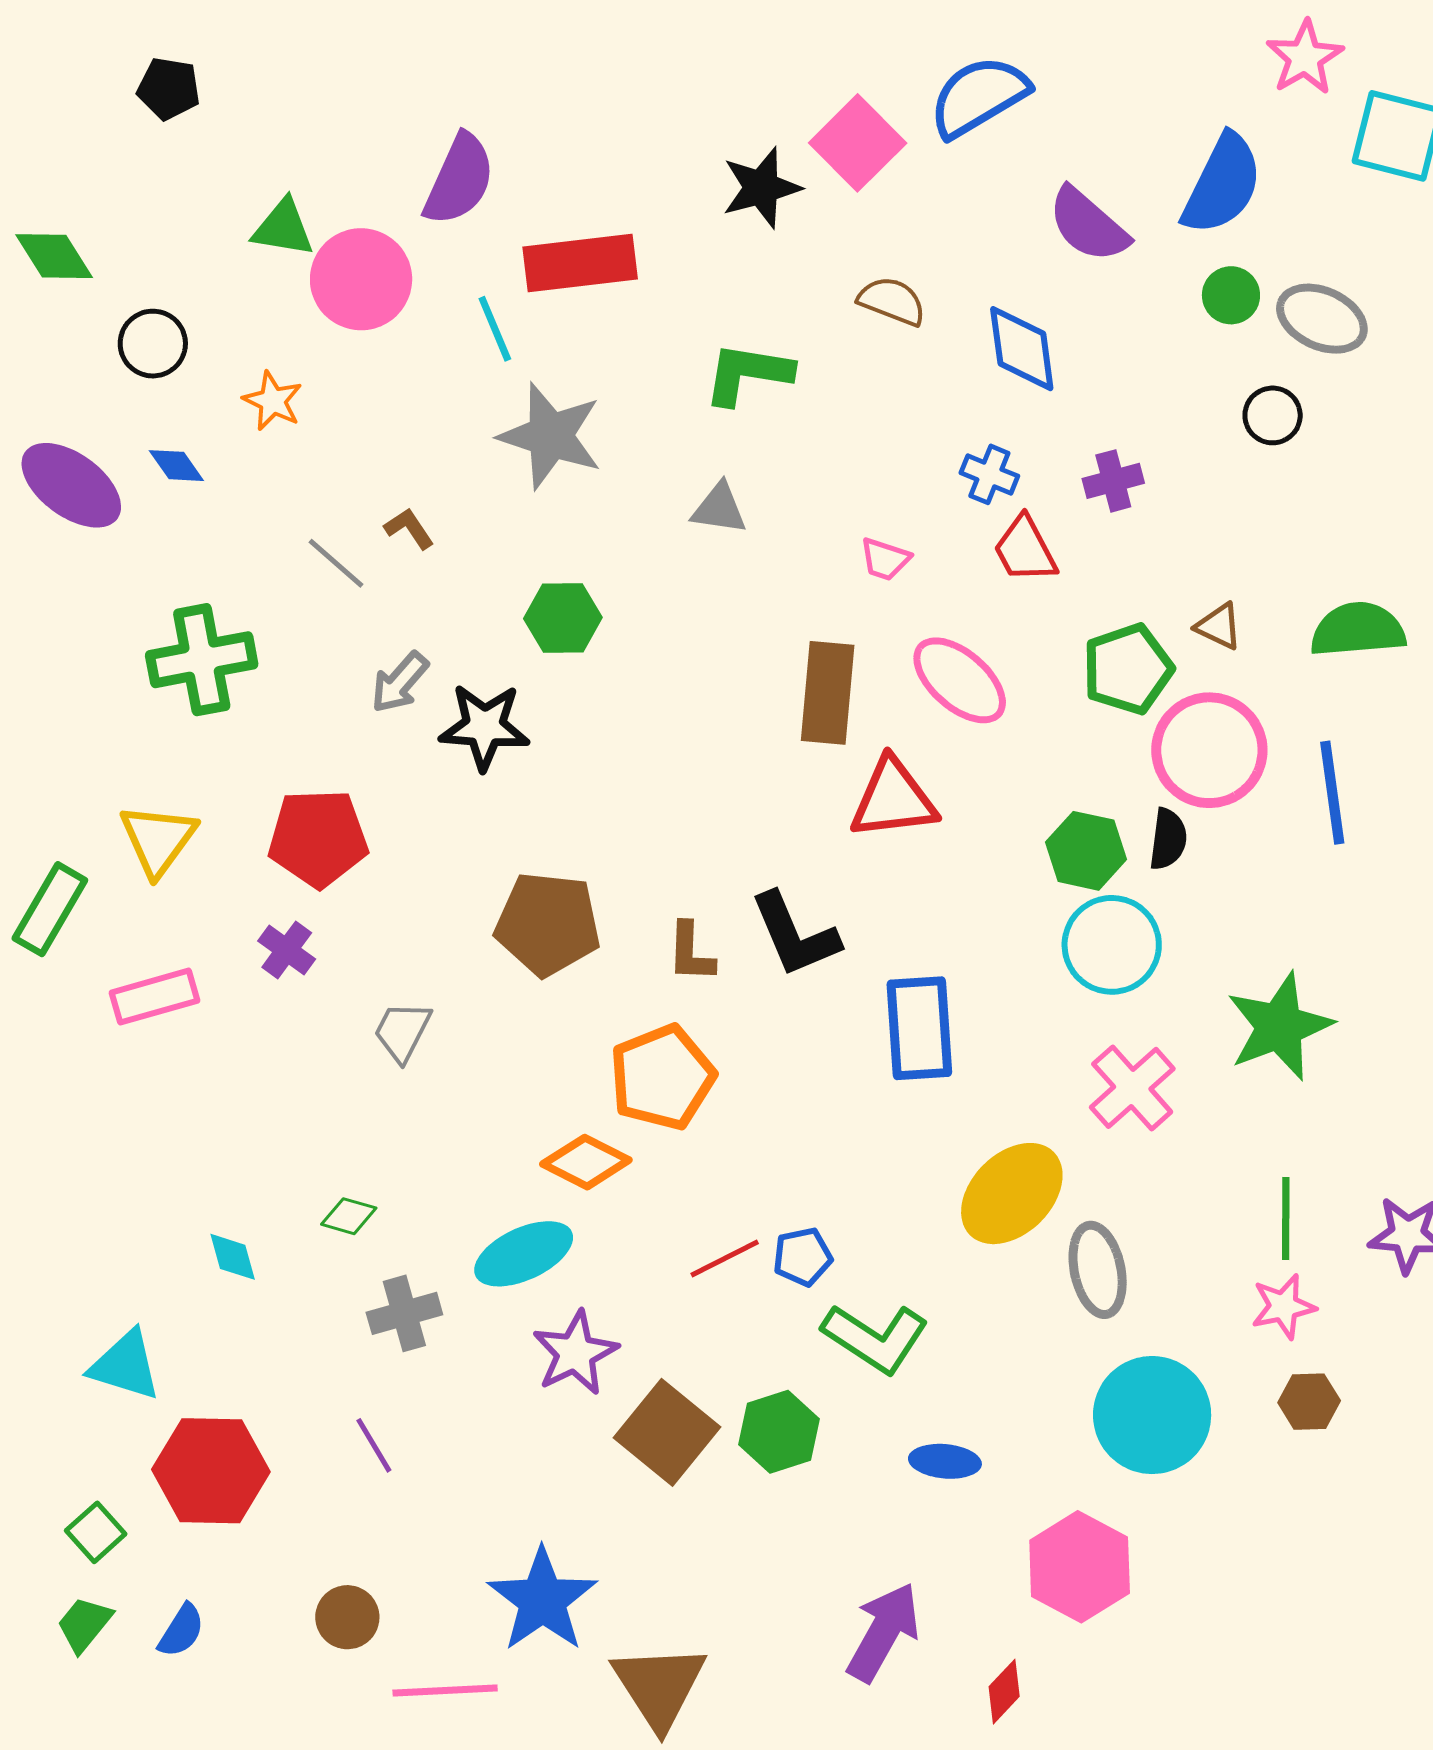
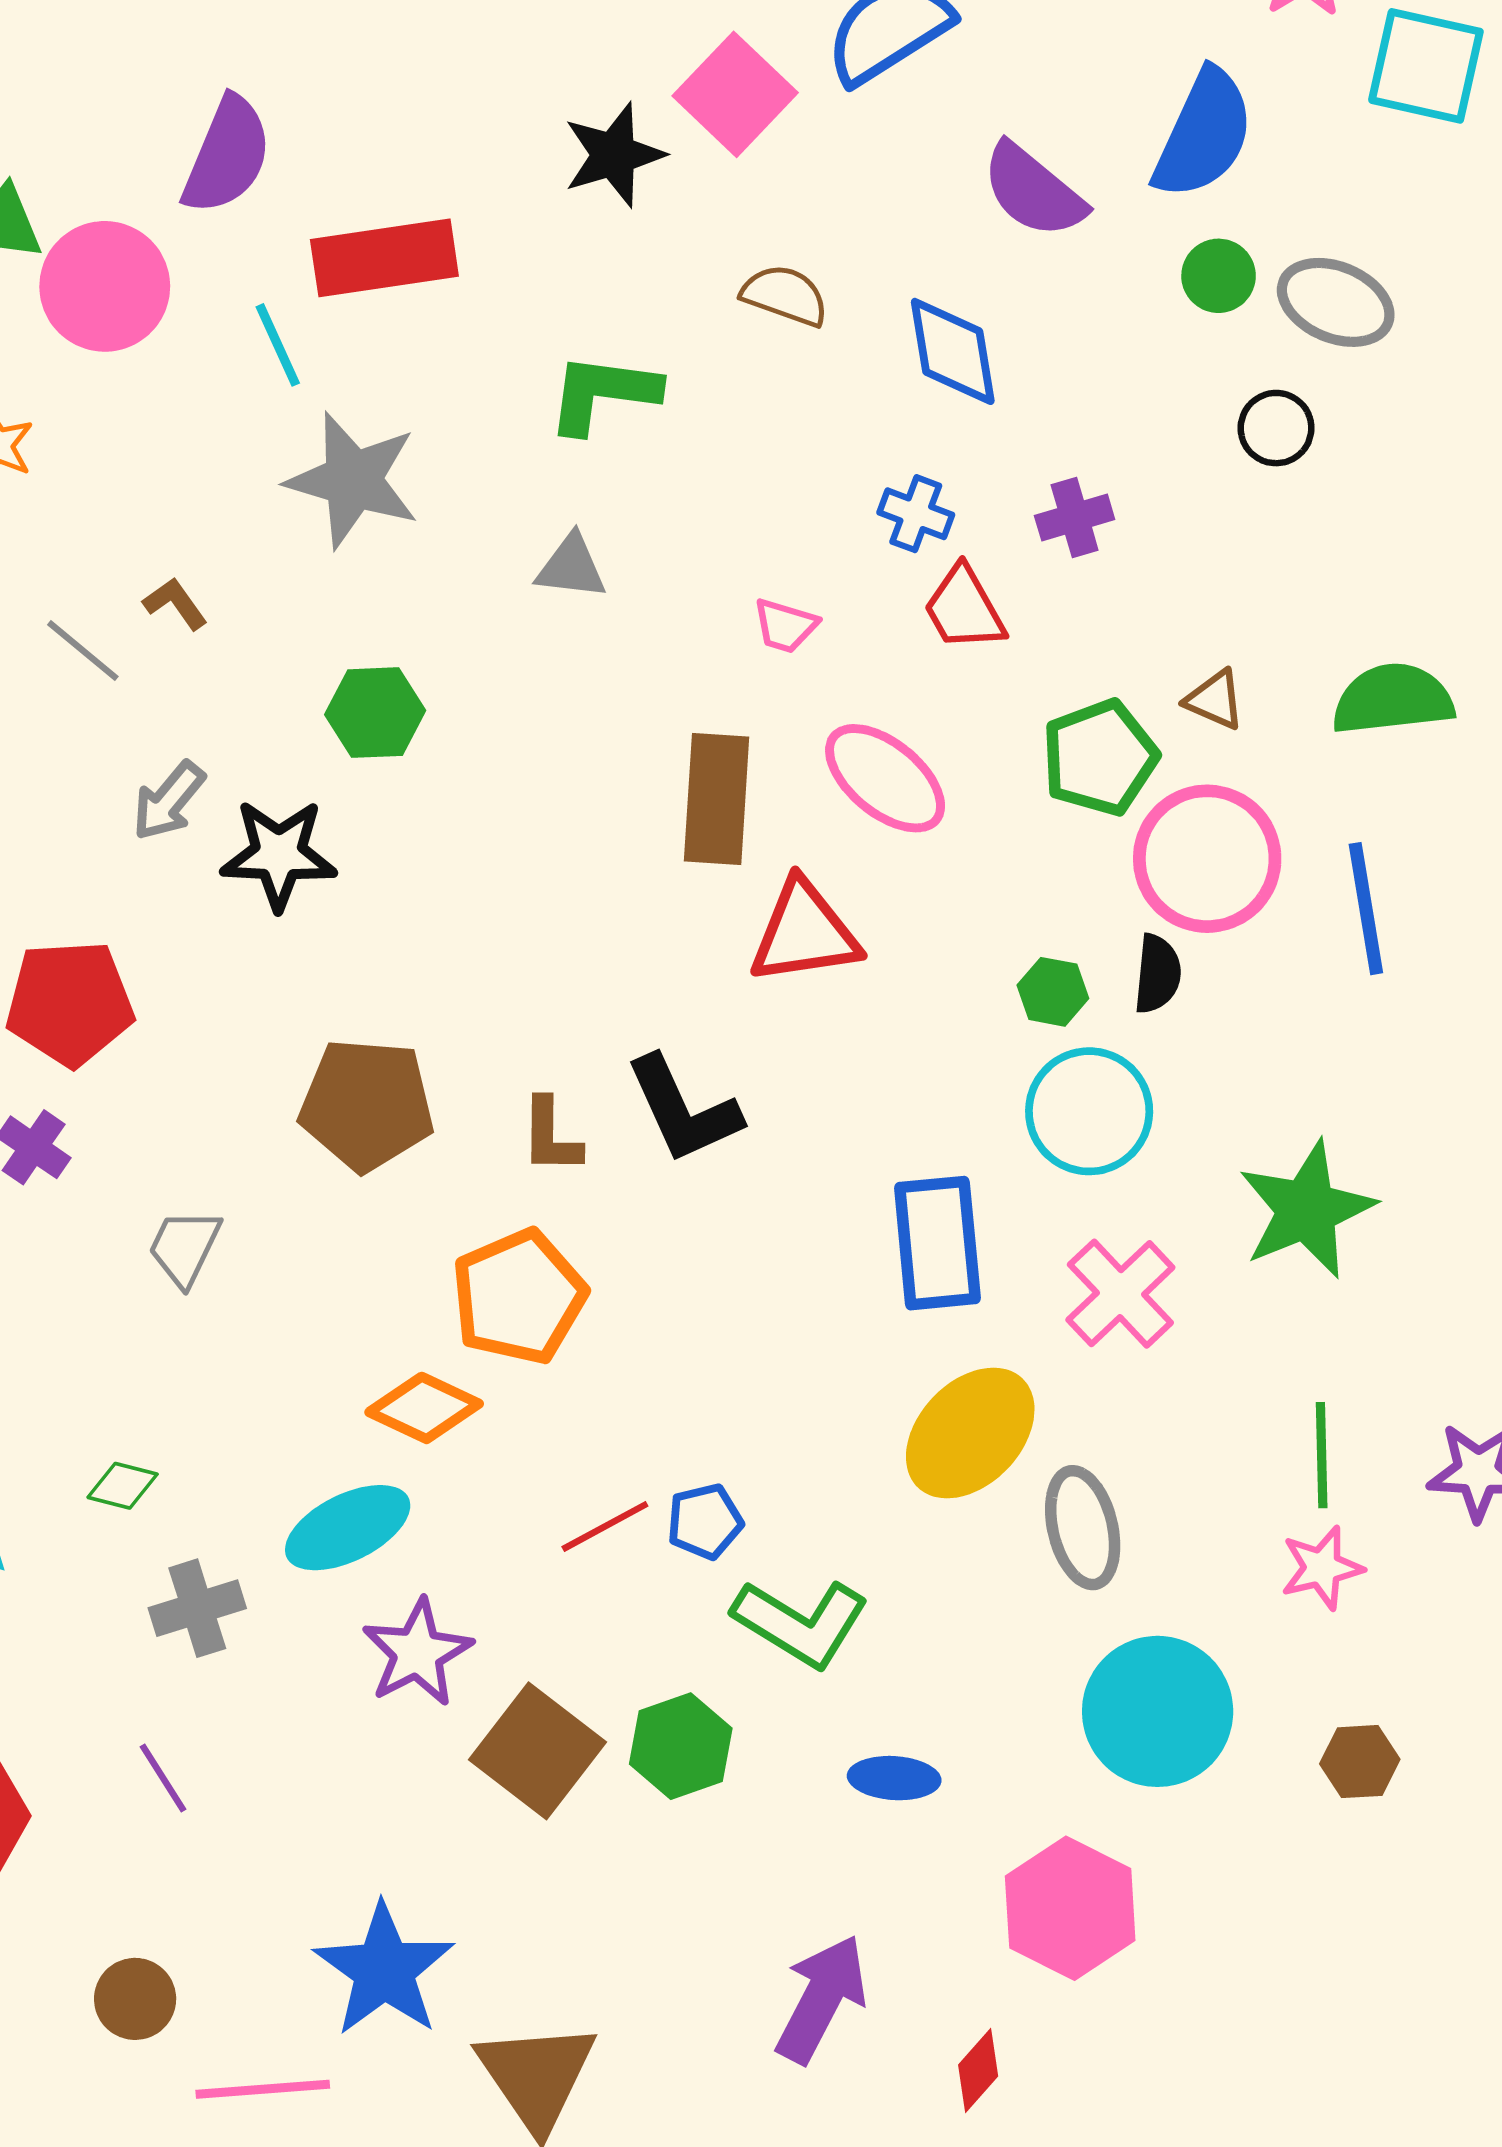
green hexagon: (1086, 851) -> (1053, 992), size x0.7
blue rectangle: (919, 1028) -> (937, 1243), moved
brown hexagon: (1309, 1402) -> (1360, 1762), moved

